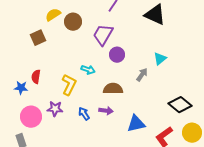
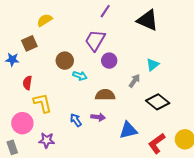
brown circle: (73, 22) -> (65, 61), moved
yellow L-shape: (69, 85) -> (43, 103), moved, turned -40
blue star: (21, 88) -> (12, 60), moved
black diamond: (180, 105) -> (158, 102), moved
purple star: (55, 109) -> (47, 140), moved

